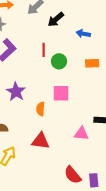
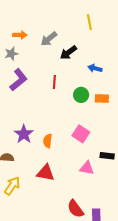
green circle: (59, 61) -> (81, 95), moved
purple star: (16, 92) -> (24, 134), moved
pink square: (61, 93) -> (81, 134), moved, turned 30

